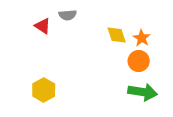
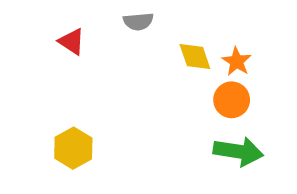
gray semicircle: (68, 15) -> (138, 21), moved

